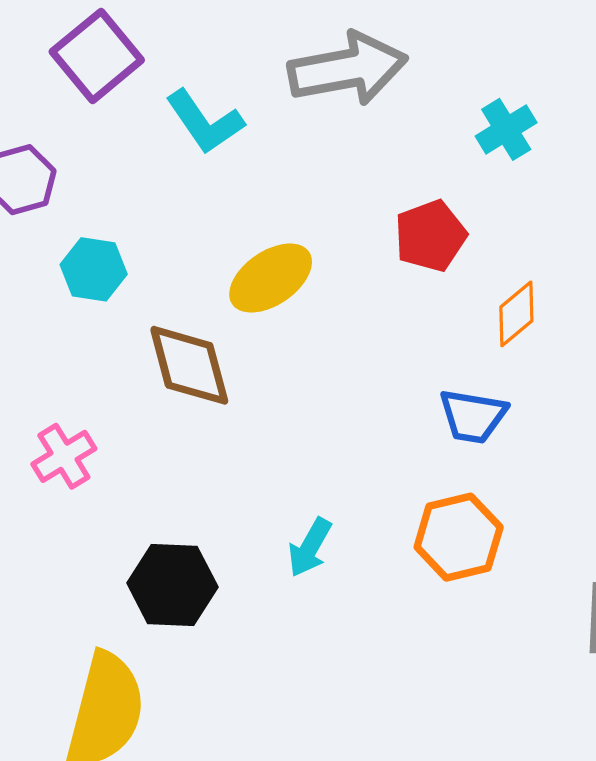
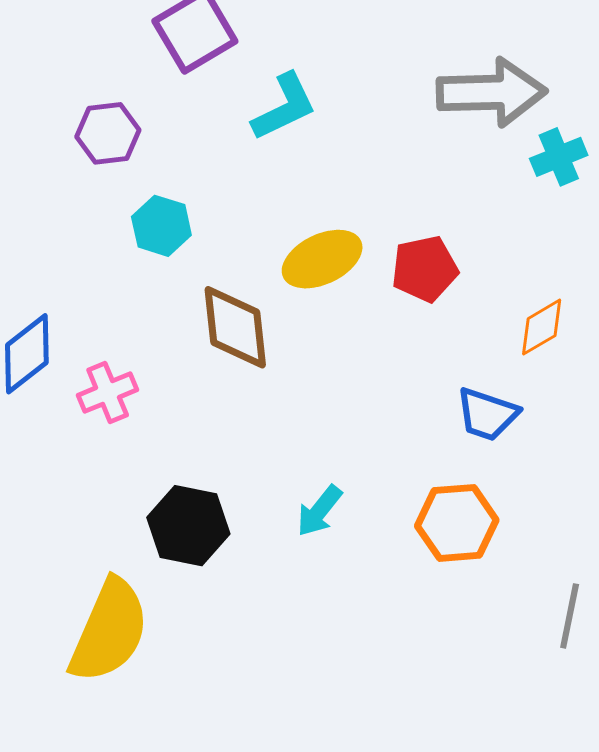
gray arrow: (348, 69) -> (491, 92), moved
cyan L-shape: (205, 122) -> (284, 107), turned -90
red pentagon: (430, 236) -> (425, 269), moved

